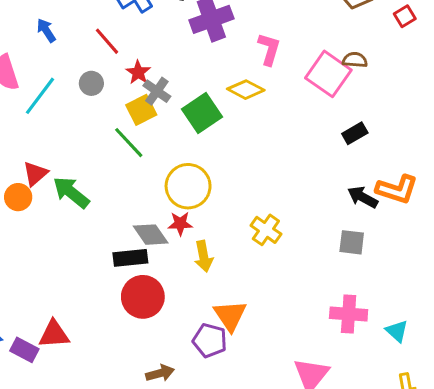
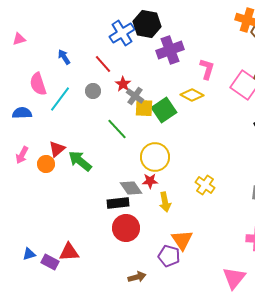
yellow square: (141, 110) -> (144, 108), moved, turned 30

